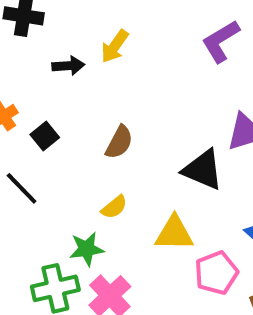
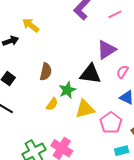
yellow arrow: (115, 46) -> (31, 25), turned 108
green star: (87, 249) -> (67, 90), moved

